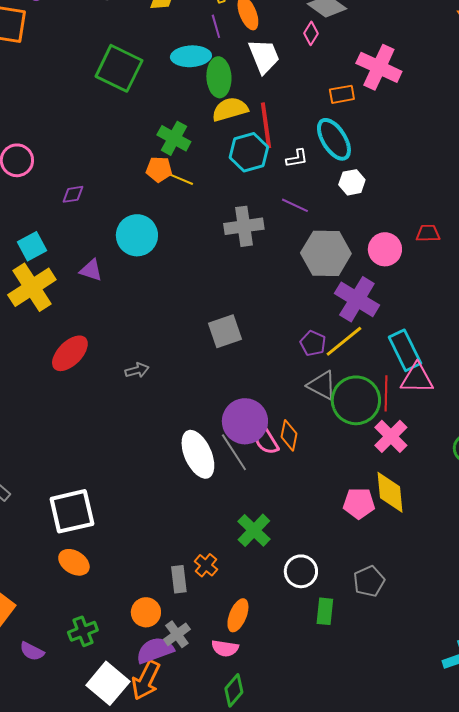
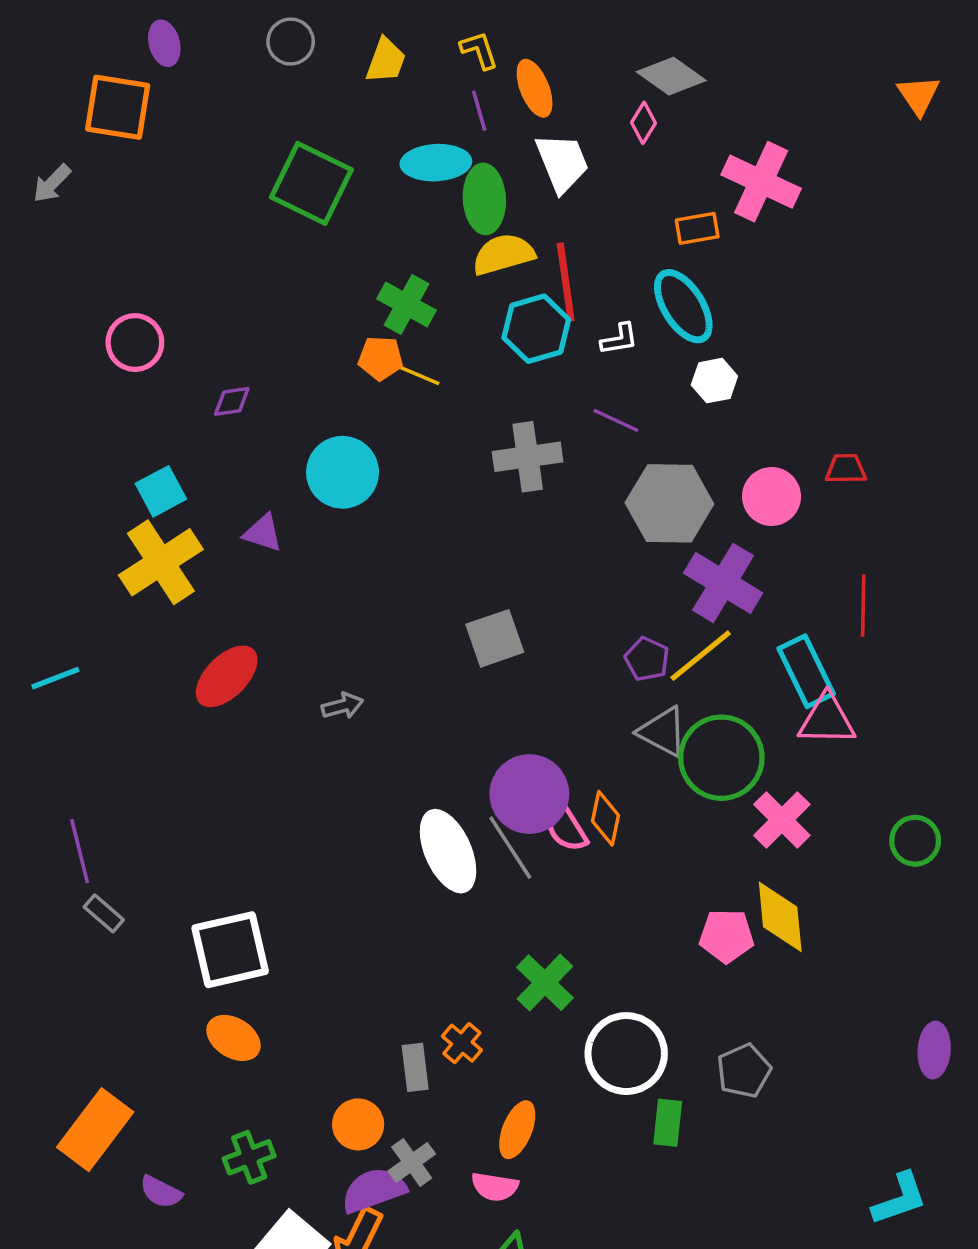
red line: (386, 393) -> (863, 605), moved
white circle: (301, 571) -> (626, 1054), size x1.4

